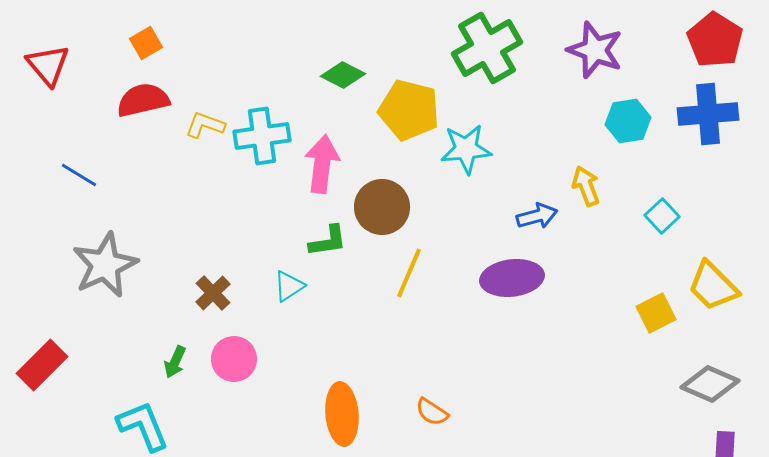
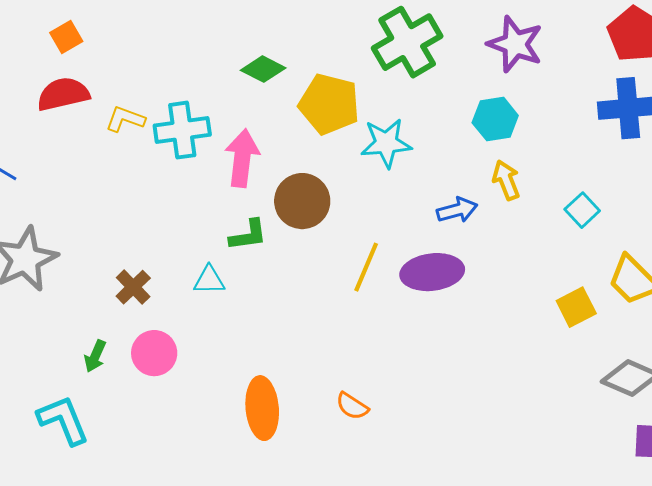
cyan hexagon: (628, 121) -> (495, 119), moved
yellow line: (409, 273) -> (366, 267), moved
cyan triangle: (289, 286) -> (209, 280), turned 32

